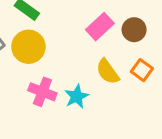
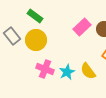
yellow semicircle: (108, 72) -> (88, 71), moved

